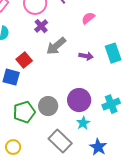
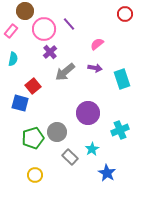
purple arrow: (86, 56) -> (95, 68), moved
purple circle: (79, 100) -> (88, 113), moved
gray rectangle: (60, 141) -> (70, 157), moved, size x0.7
yellow circle: (13, 147) -> (35, 175), moved

